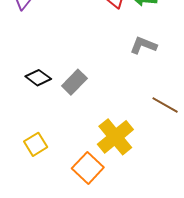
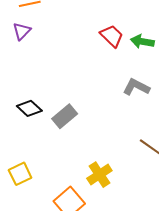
yellow cross: (115, 137) -> (99, 175), size x0.7

